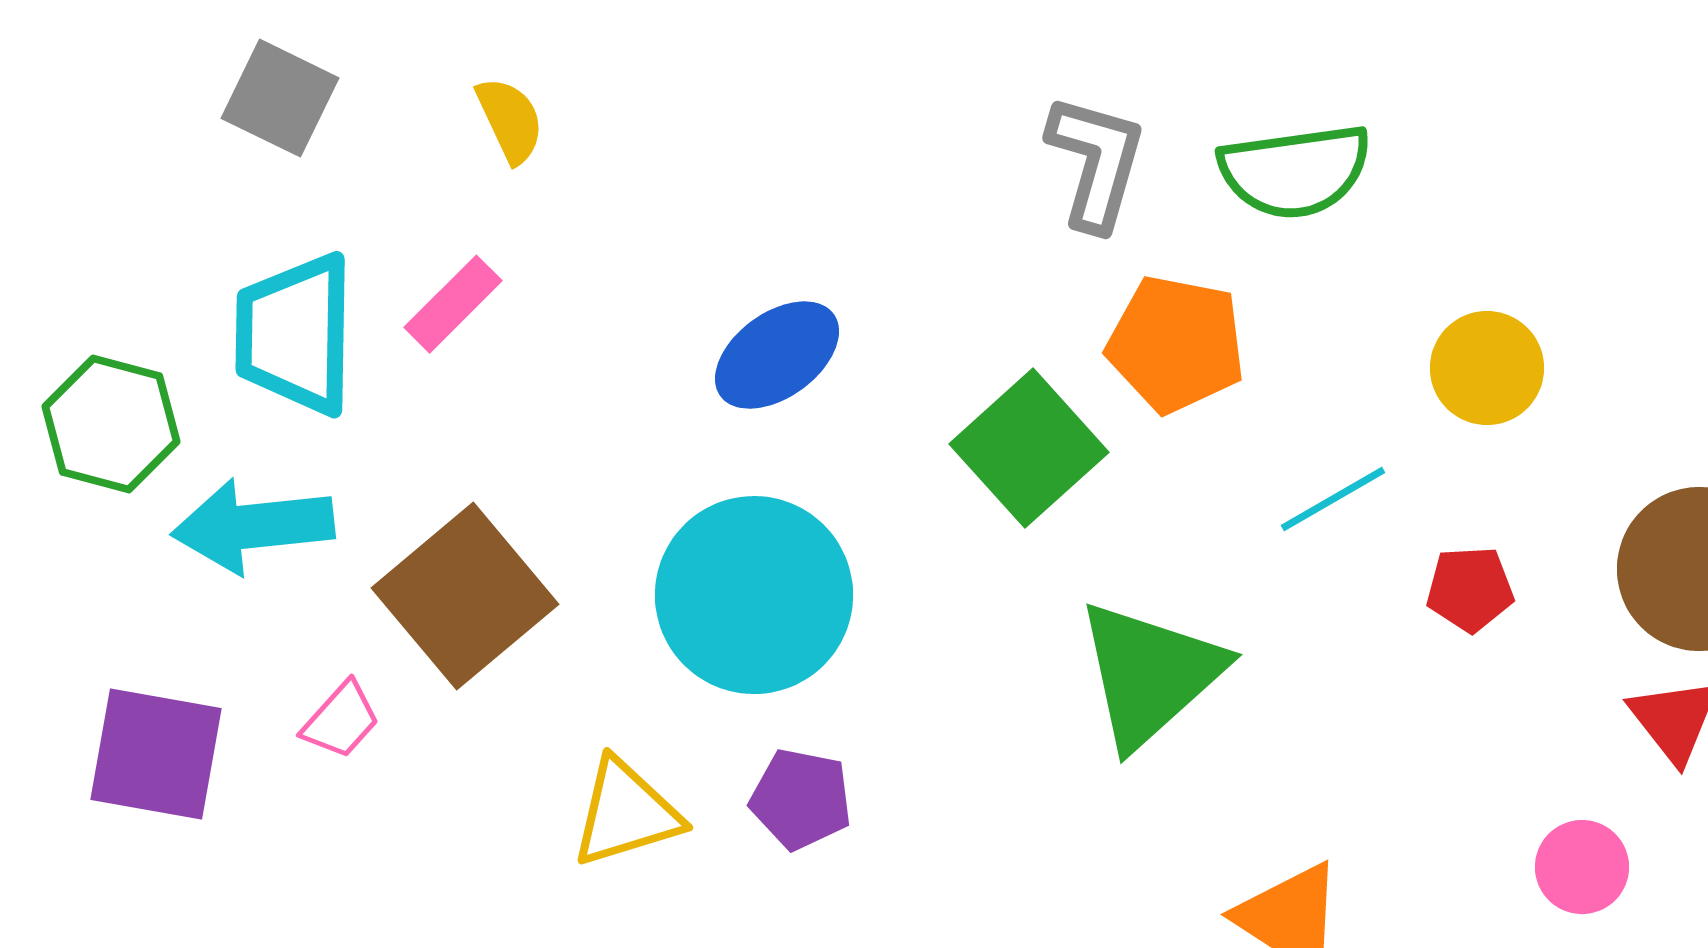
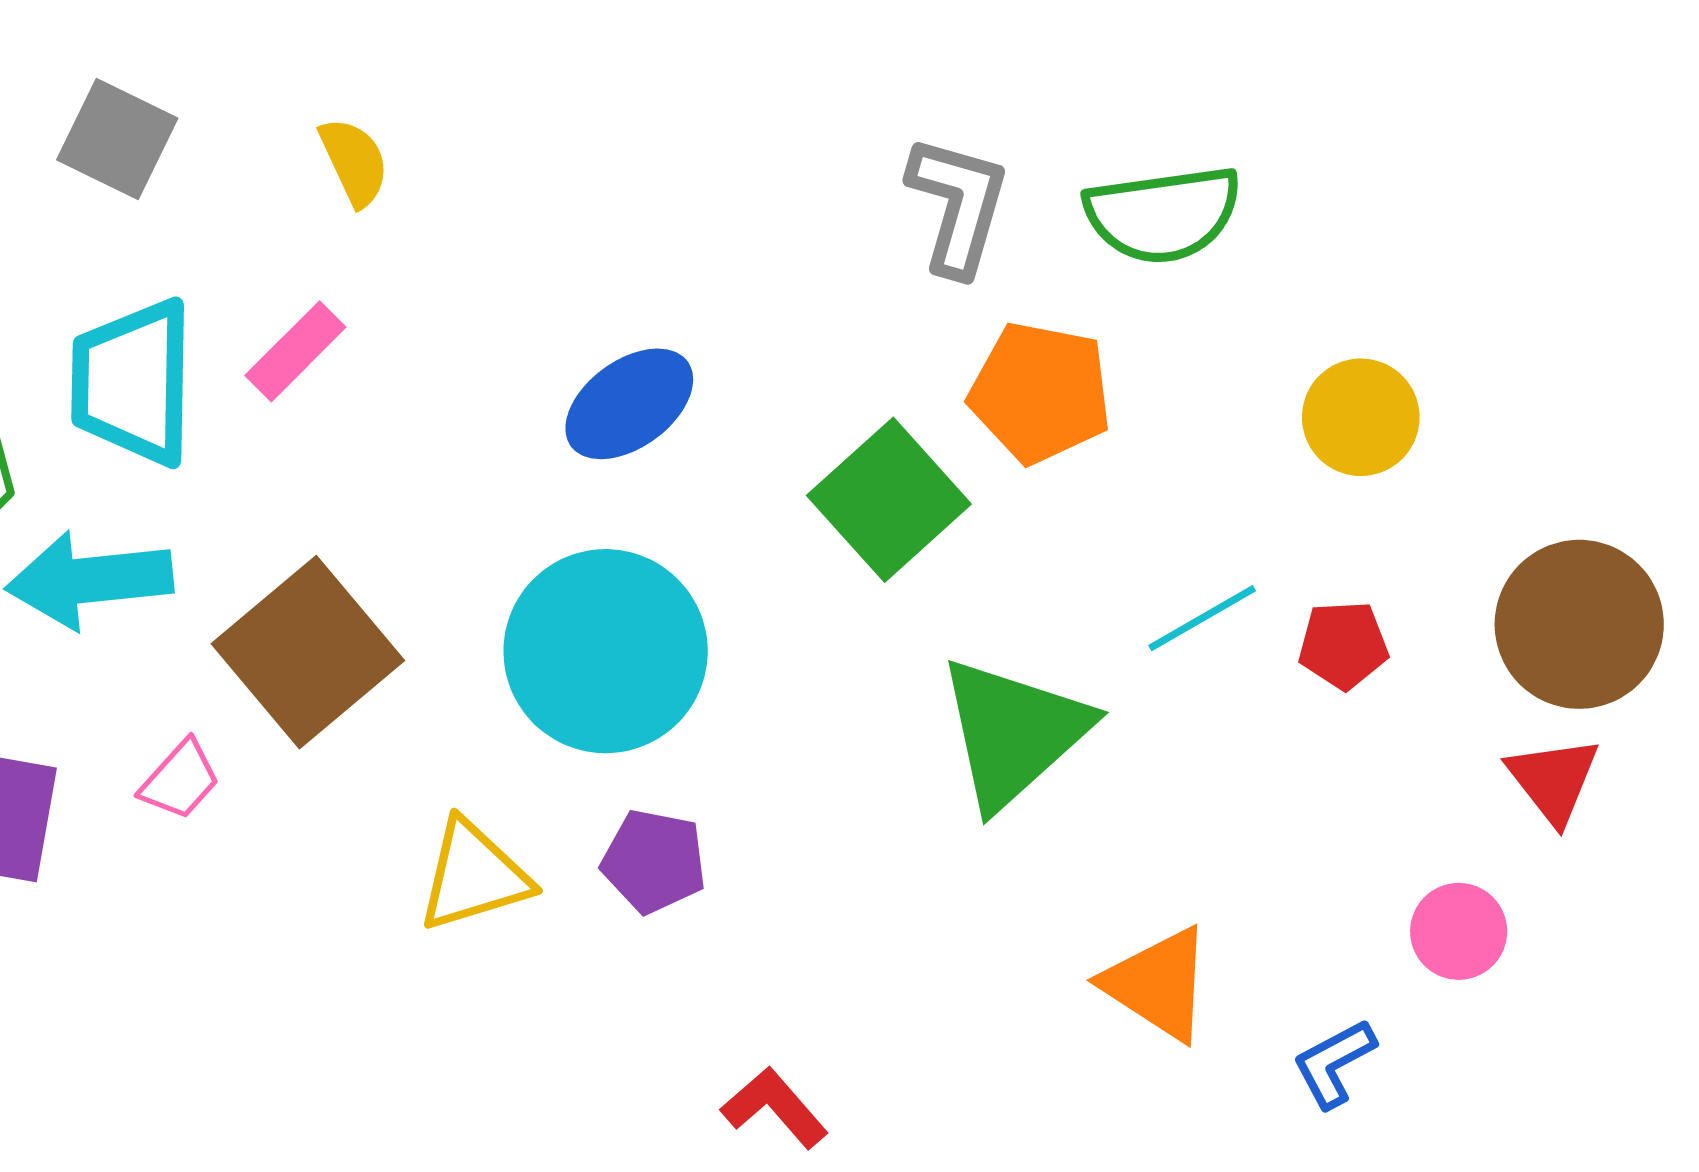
cyan line: (1333, 499) -> (1202, 618), moved

